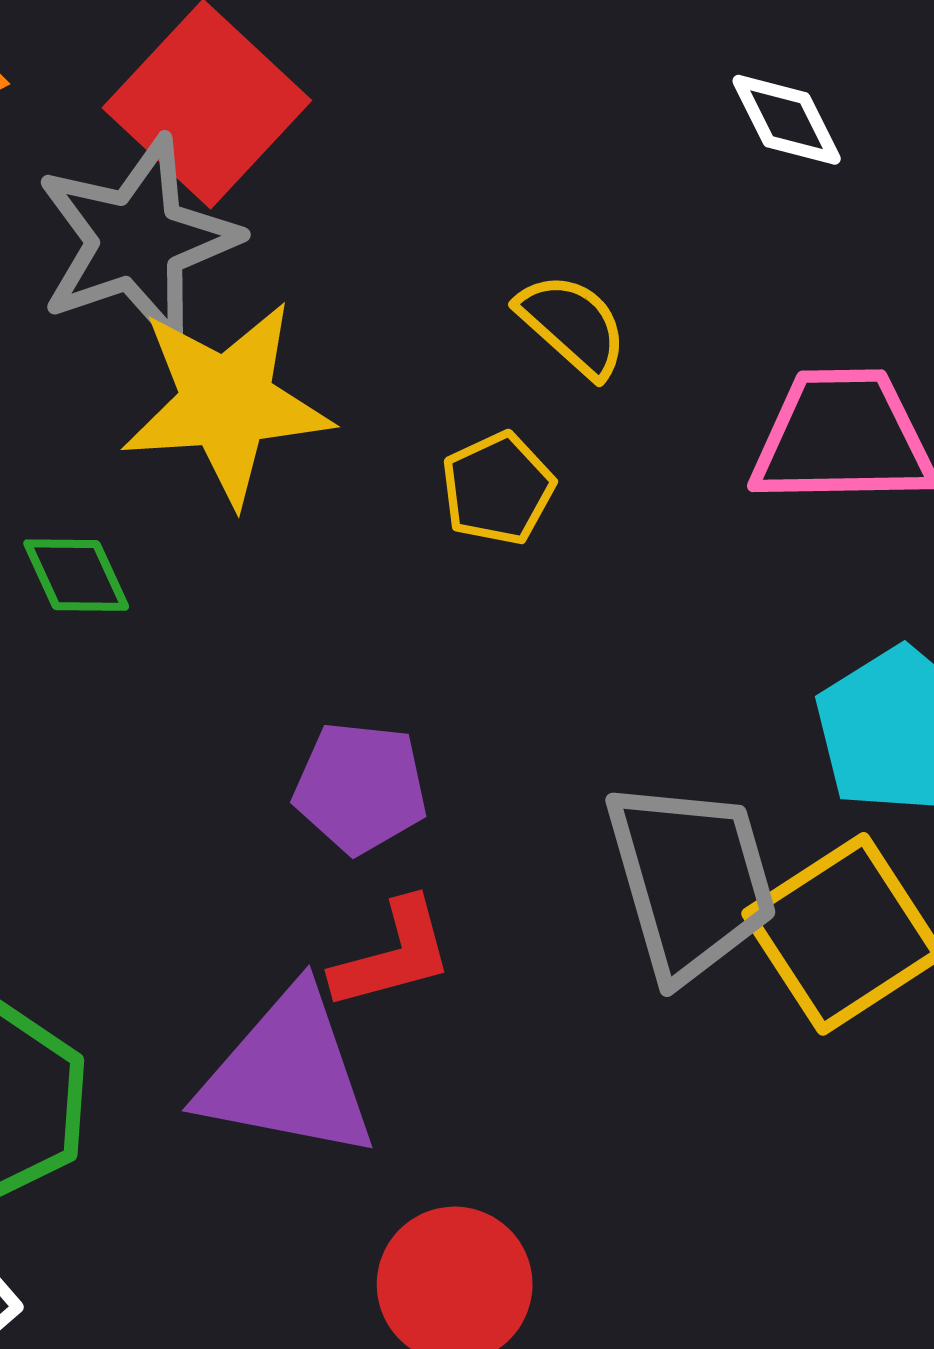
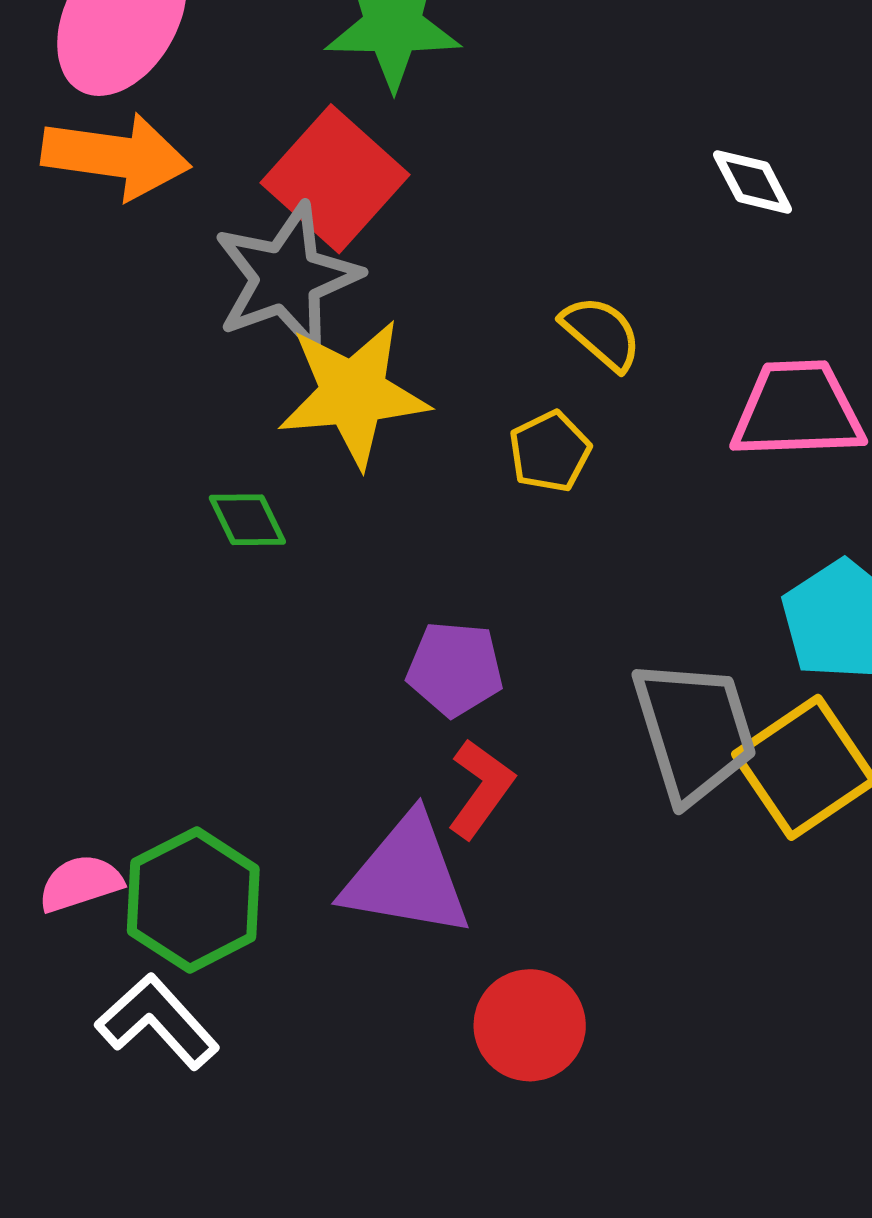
red L-shape: (393, 955) -> (481, 789), turned -38

